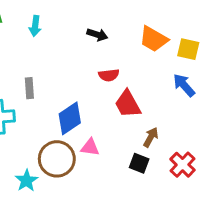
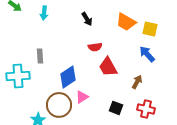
black arrow: (97, 35) -> (87, 19), turned 40
brown arrow: (151, 137) -> (137, 82), moved
pink triangle: (90, 147) -> (82, 97), turned -40
red cross: (182, 165) -> (146, 109), turned -30

